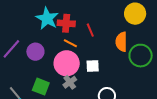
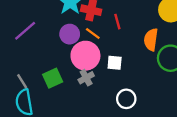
purple circle: (35, 52) -> (70, 34), moved
green square: (41, 87) -> (53, 78), turned 36

